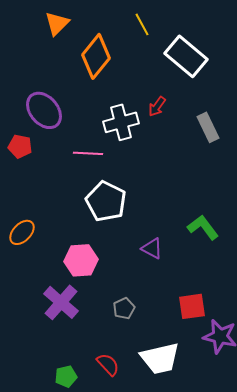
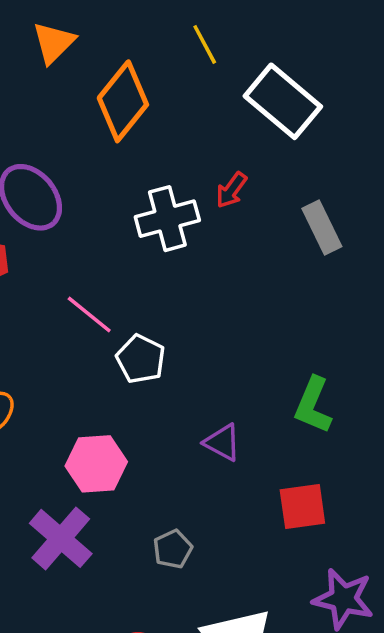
pink line: (88, 153) -> (89, 315), moved, turned 36
white pentagon: (106, 201) -> (141, 359), size x0.7
green L-shape: (203, 227) -> (313, 405), turned -120
red square: (192, 306) -> (302, 506), moved

